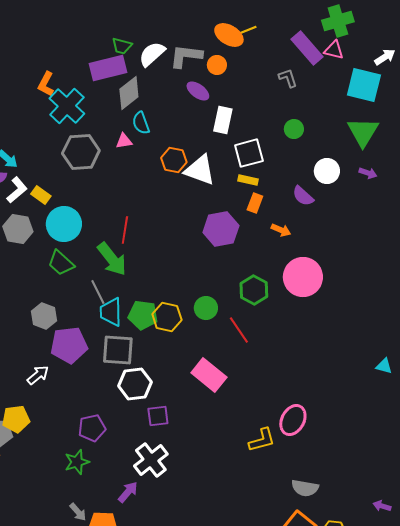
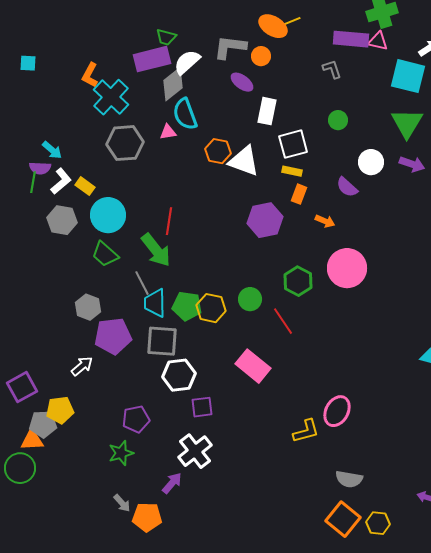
purple rectangle: (307, 48) -> (351, 39), turned -44
white semicircle: (152, 54) -> (187, 62), moved
cyan semicircle: (141, 123) -> (185, 114), size x1.4
purple arrow: (368, 173) -> (412, 164), size x1.4

